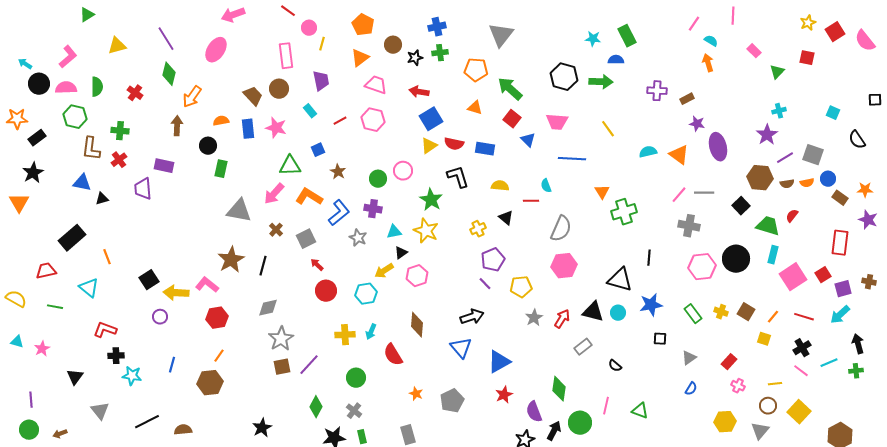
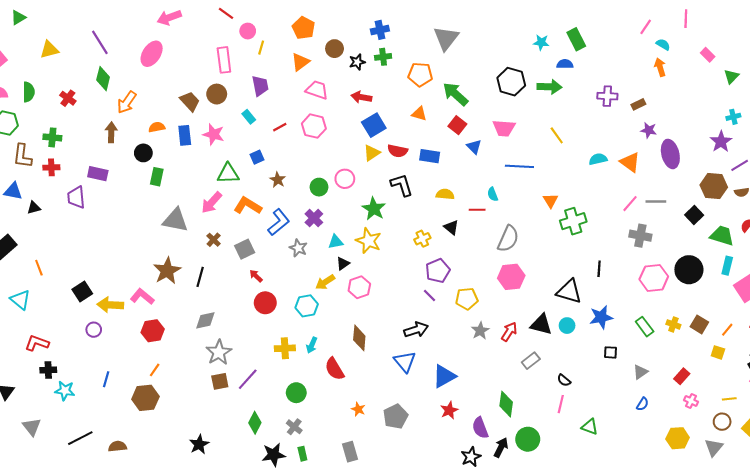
red cross: (119, 160) -> (51, 167), turned 35
purple cross: (373, 209) -> (314, 218), turned 36
pink line: (606, 406) -> (561, 404), moved

